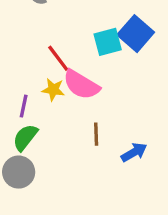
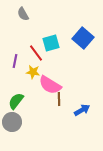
cyan square: (108, 42) -> (51, 43), moved
pink semicircle: (81, 85) -> (50, 85), moved
purple line: (24, 106) -> (15, 61), moved

